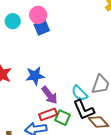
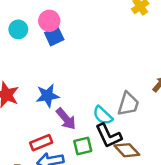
red rectangle: (48, 114) -> (41, 143), moved
green square: (63, 118) -> (83, 146), turned -35

